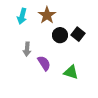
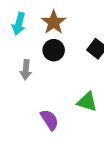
black circle: (60, 35) -> (54, 50), moved
purple semicircle: (44, 63) -> (49, 120), moved

